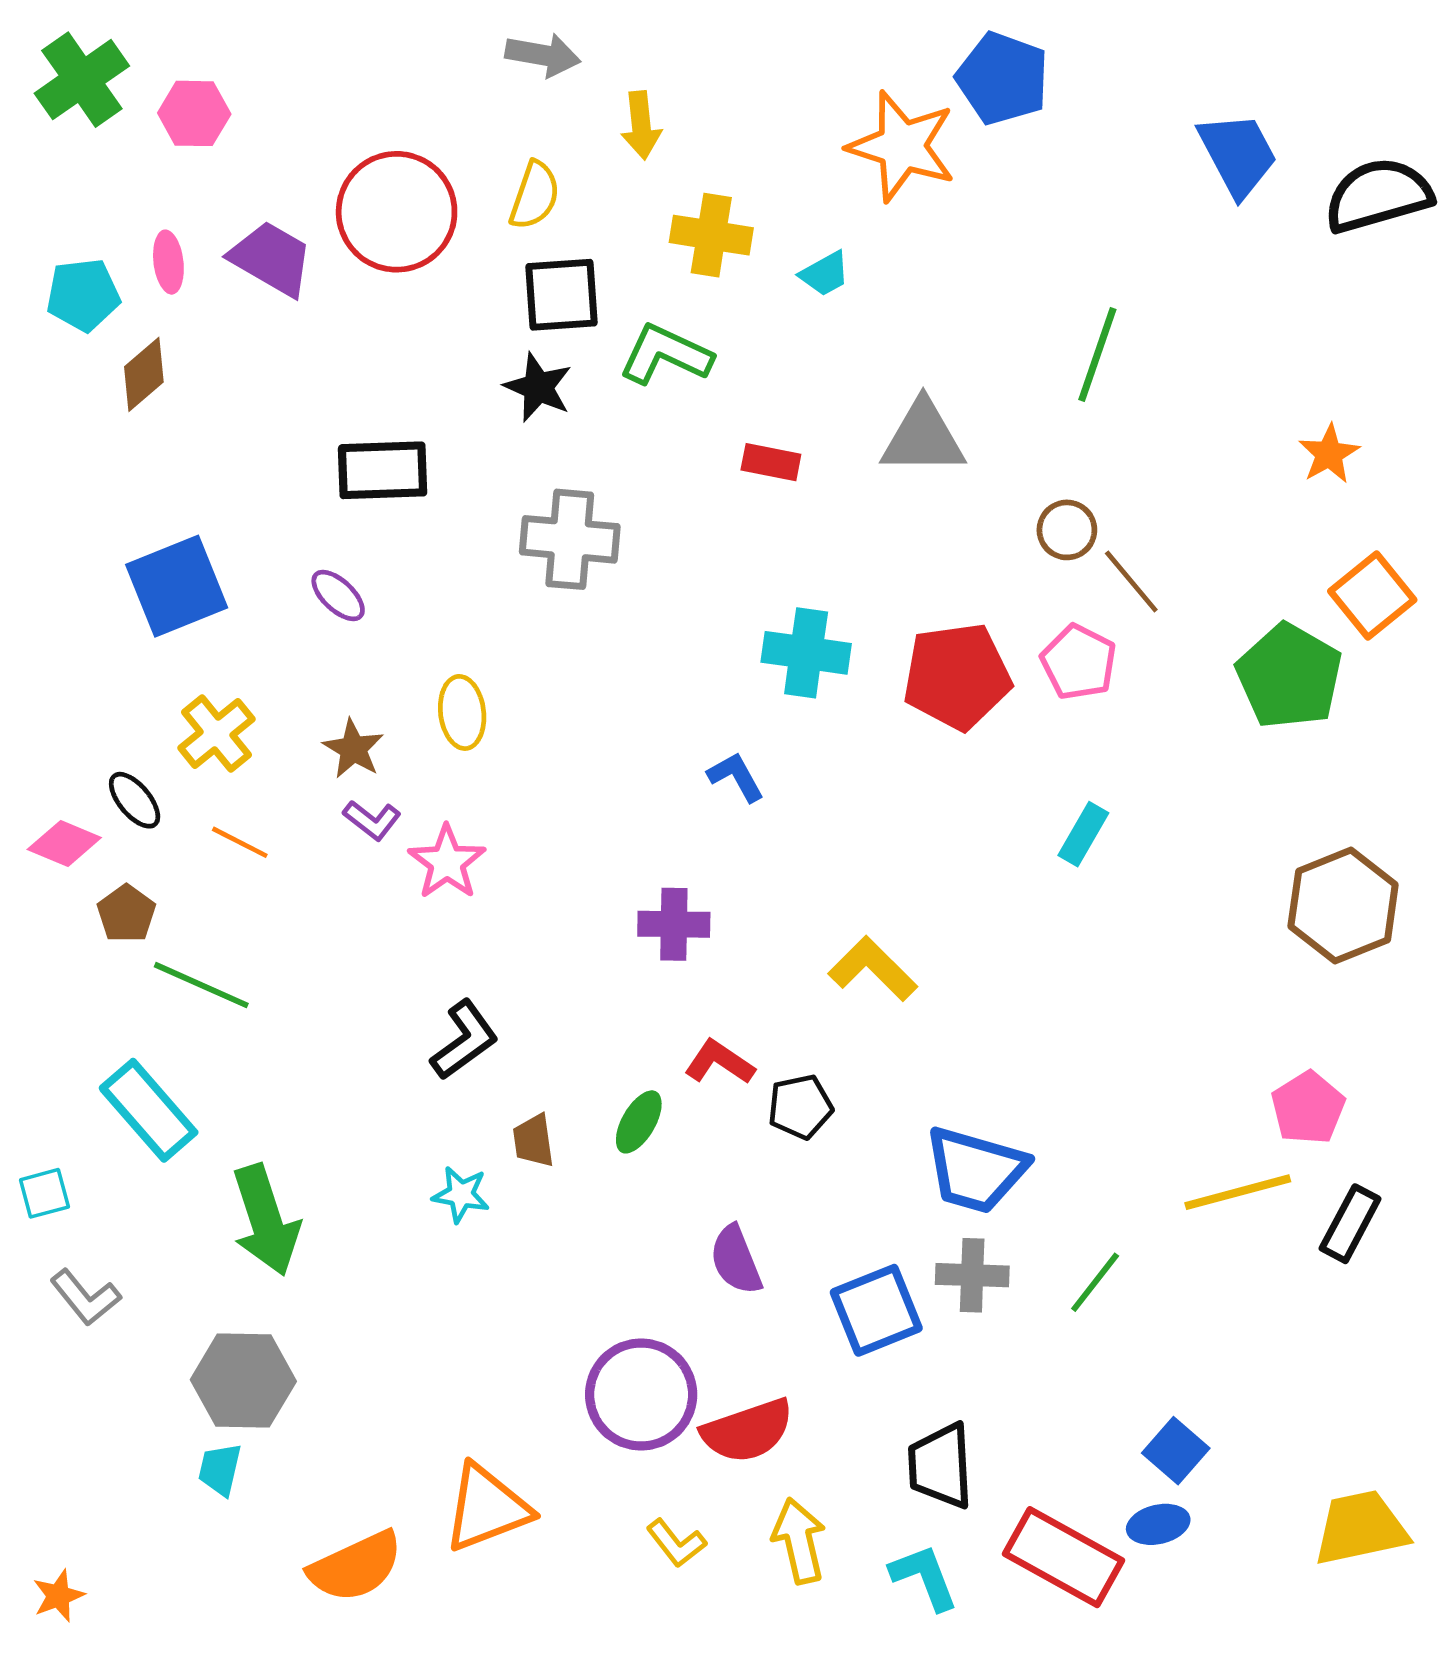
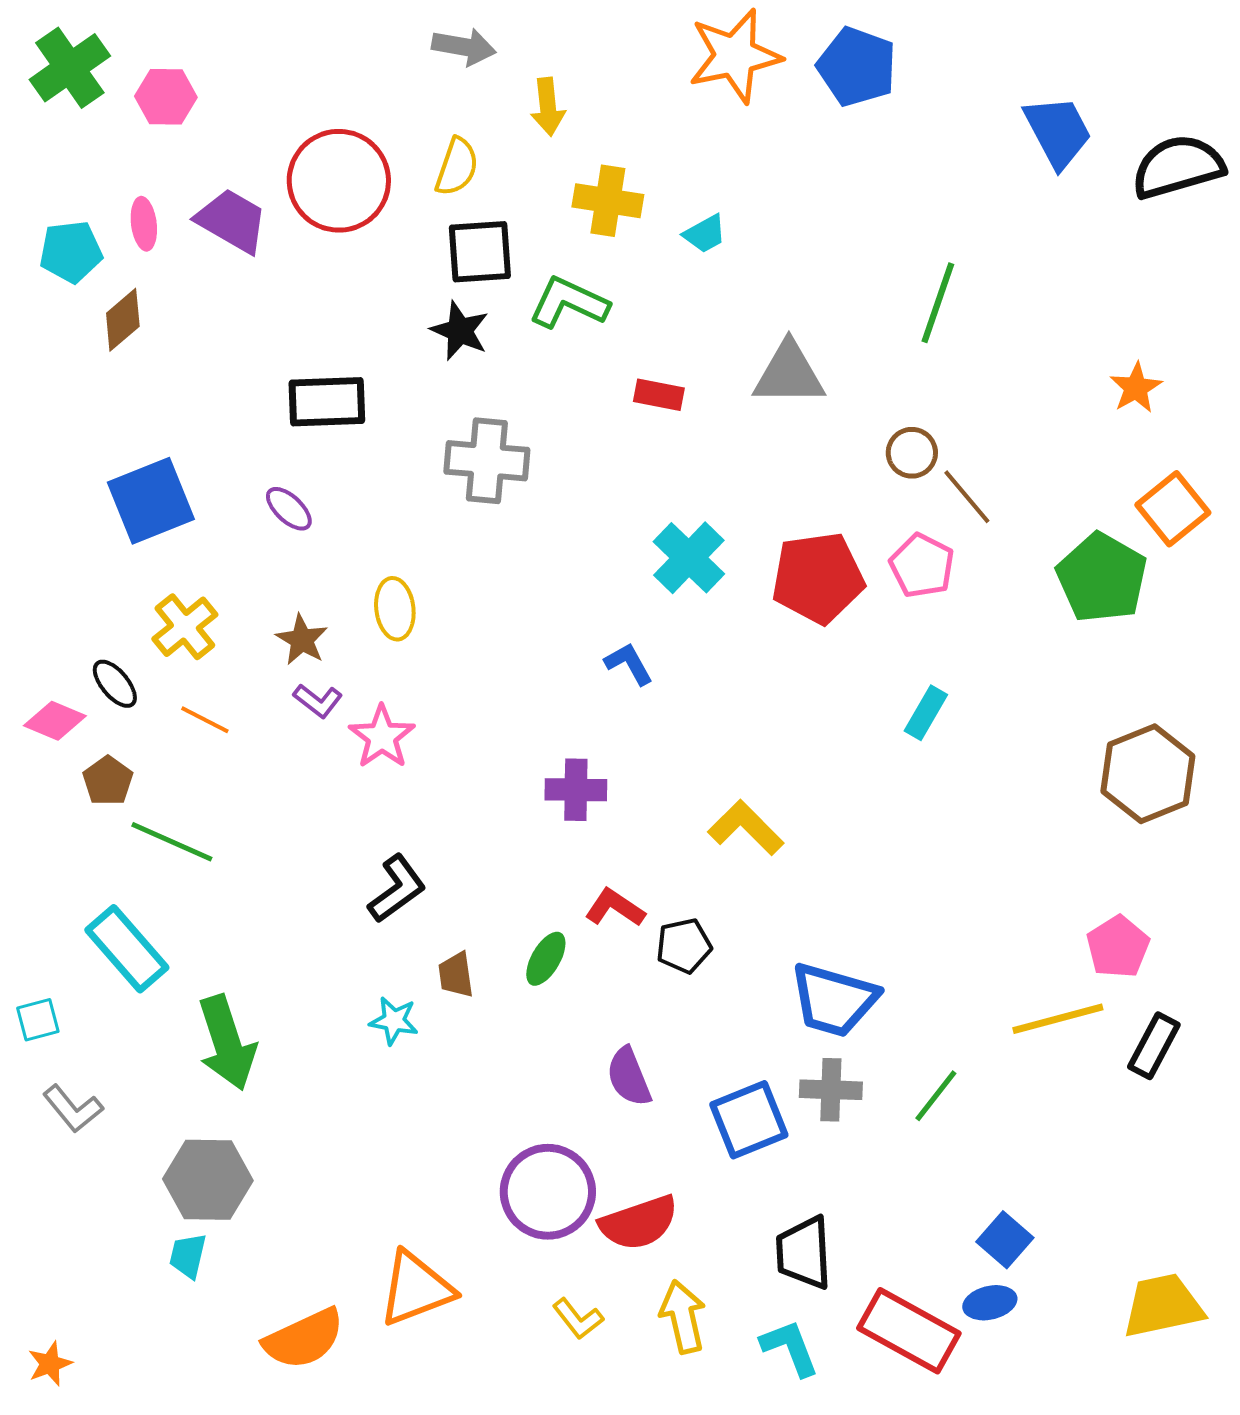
orange star: (902, 146) -> (735, 56), moved, turned -30
cyan cross: (806, 653) -> (689, 558), turned 36

